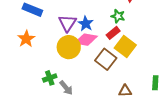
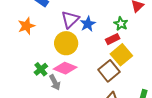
pink diamond: (86, 40) -> (65, 68), moved
brown square: (106, 59) -> (109, 71), moved
green cross: (50, 78) -> (41, 69), turned -32

